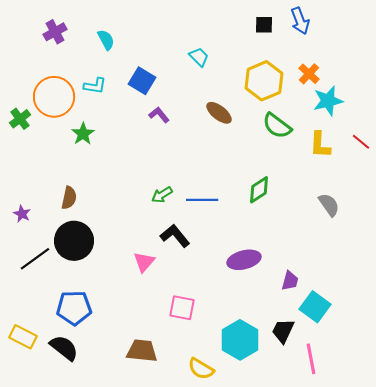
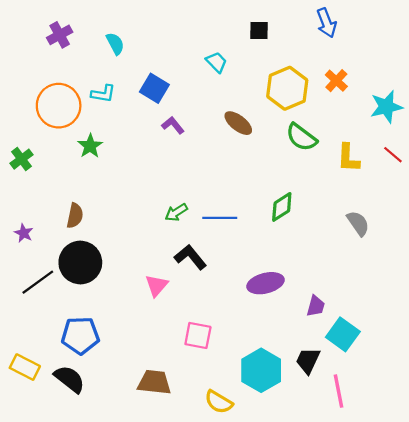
black square: (264, 25) -> (259, 30), moved
cyan star: (328, 101) -> (386, 107), moved
green cross: (20, 119) -> (22, 159), moved

